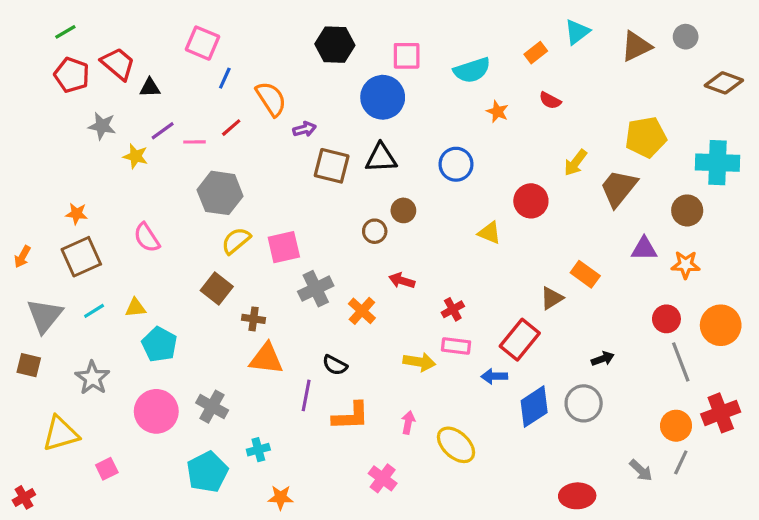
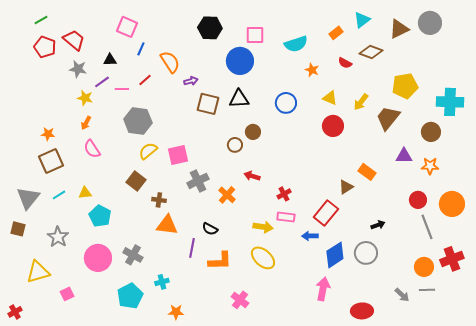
gray circle: (686, 37) -> (430, 23), size x1.5
brown diamond: (724, 83) -> (371, 52), moved
black triangle: (150, 88) -> (110, 60), moved
gray star: (102, 126) -> (78, 69), moved
yellow triangle: (489, 233) -> (330, 98), moved
orange arrow: (22, 257) -> (86, 123), moved
pink arrow: (408, 423) -> (323, 289), moved, size x1.6
yellow ellipse: (456, 445) -> (263, 258), moved
gray line: (681, 462) -> (427, 290), turned 63

